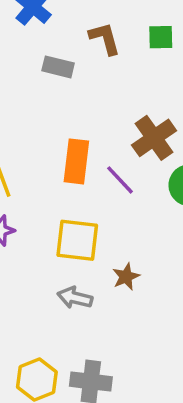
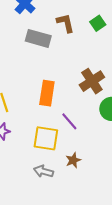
green square: (161, 37) -> (98, 23), turned -35
gray rectangle: (58, 67) -> (38, 38), size x1.4
purple line: (120, 180) -> (69, 121), moved

